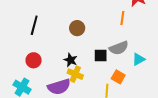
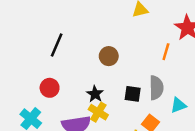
gray semicircle: (119, 48) -> (156, 88), turned -78

